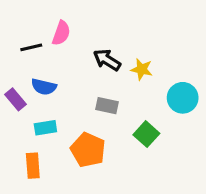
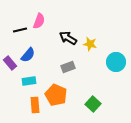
blue semicircle: (44, 87) -> (28, 55), turned -63
gray rectangle: (107, 106) -> (68, 67), turned -32
green square: (146, 134) -> (93, 104), moved
orange rectangle: (33, 166) -> (35, 105), moved

